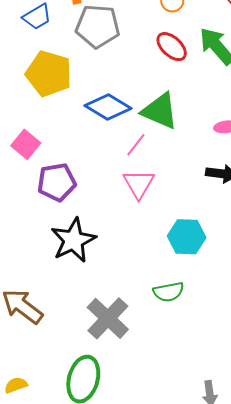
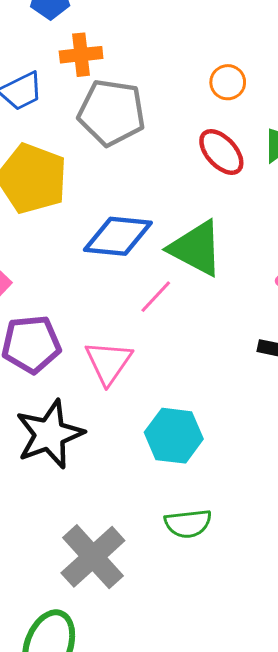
blue diamond: (108, 107) -> (118, 236), turned -30
pink triangle: (139, 184) -> (108, 362), moved
cyan hexagon: (187, 237) -> (174, 436), moved

